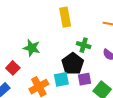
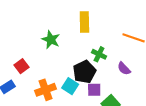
green star: (32, 48) -> (51, 40), moved
cyan square: (61, 79) -> (70, 86), turned 35

